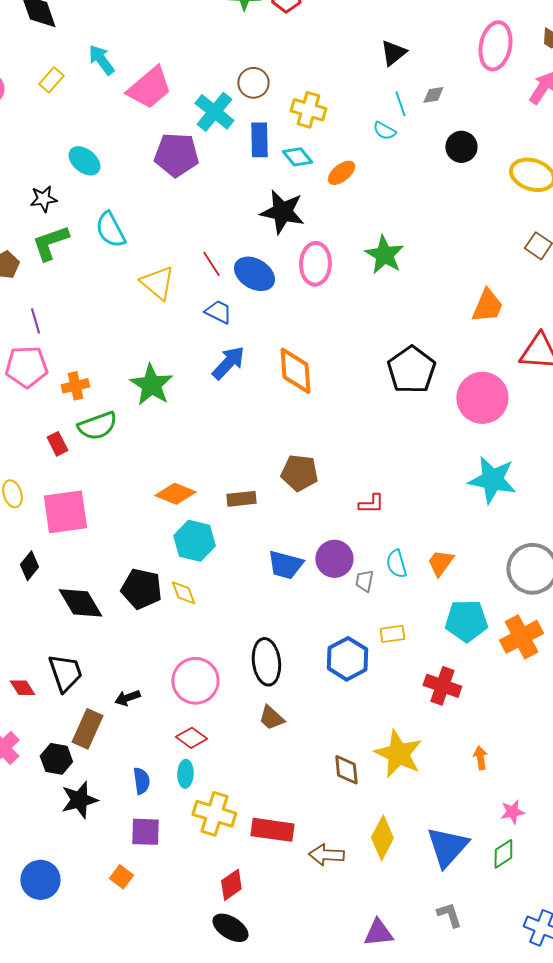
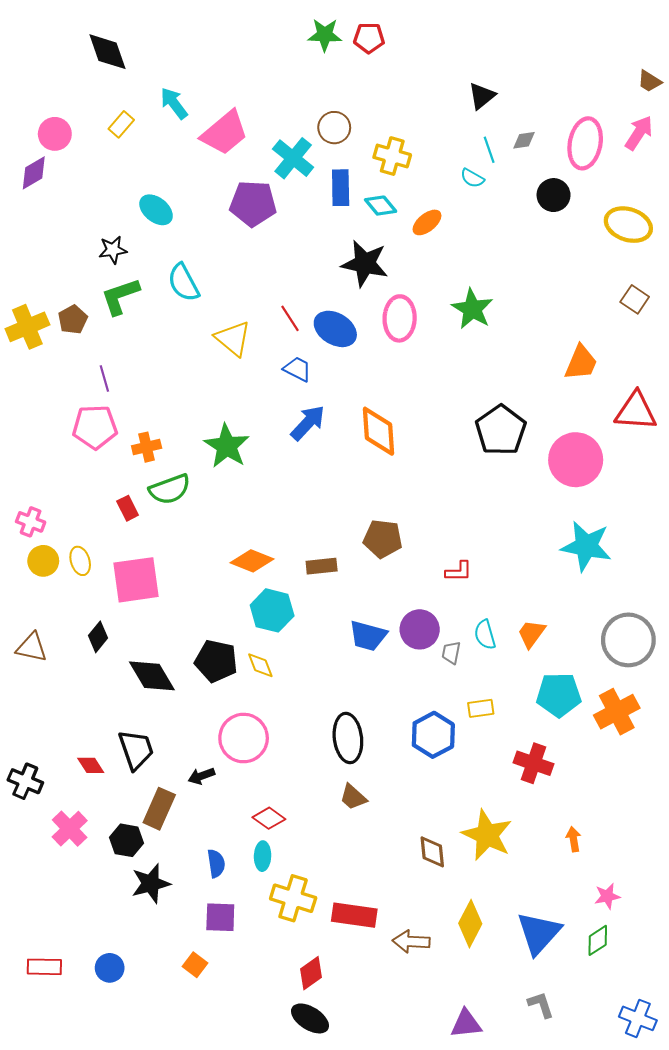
pink ellipse: (495, 46) -> (585, 143), moved
pink circle: (195, 681) -> (244, 738), moved
blue circle: (40, 880) -> (110, 968), size x0.7

